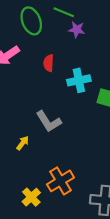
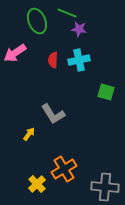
cyan cross: (79, 80) -> (79, 60), moved

